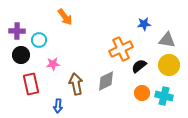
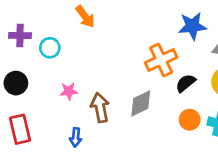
blue star: (144, 24) -> (192, 26), size x1.5
black circle: (21, 55) -> (16, 83), moved
pink star: (53, 64) -> (69, 91), moved
red rectangle: (31, 84) -> (20, 129), moved

